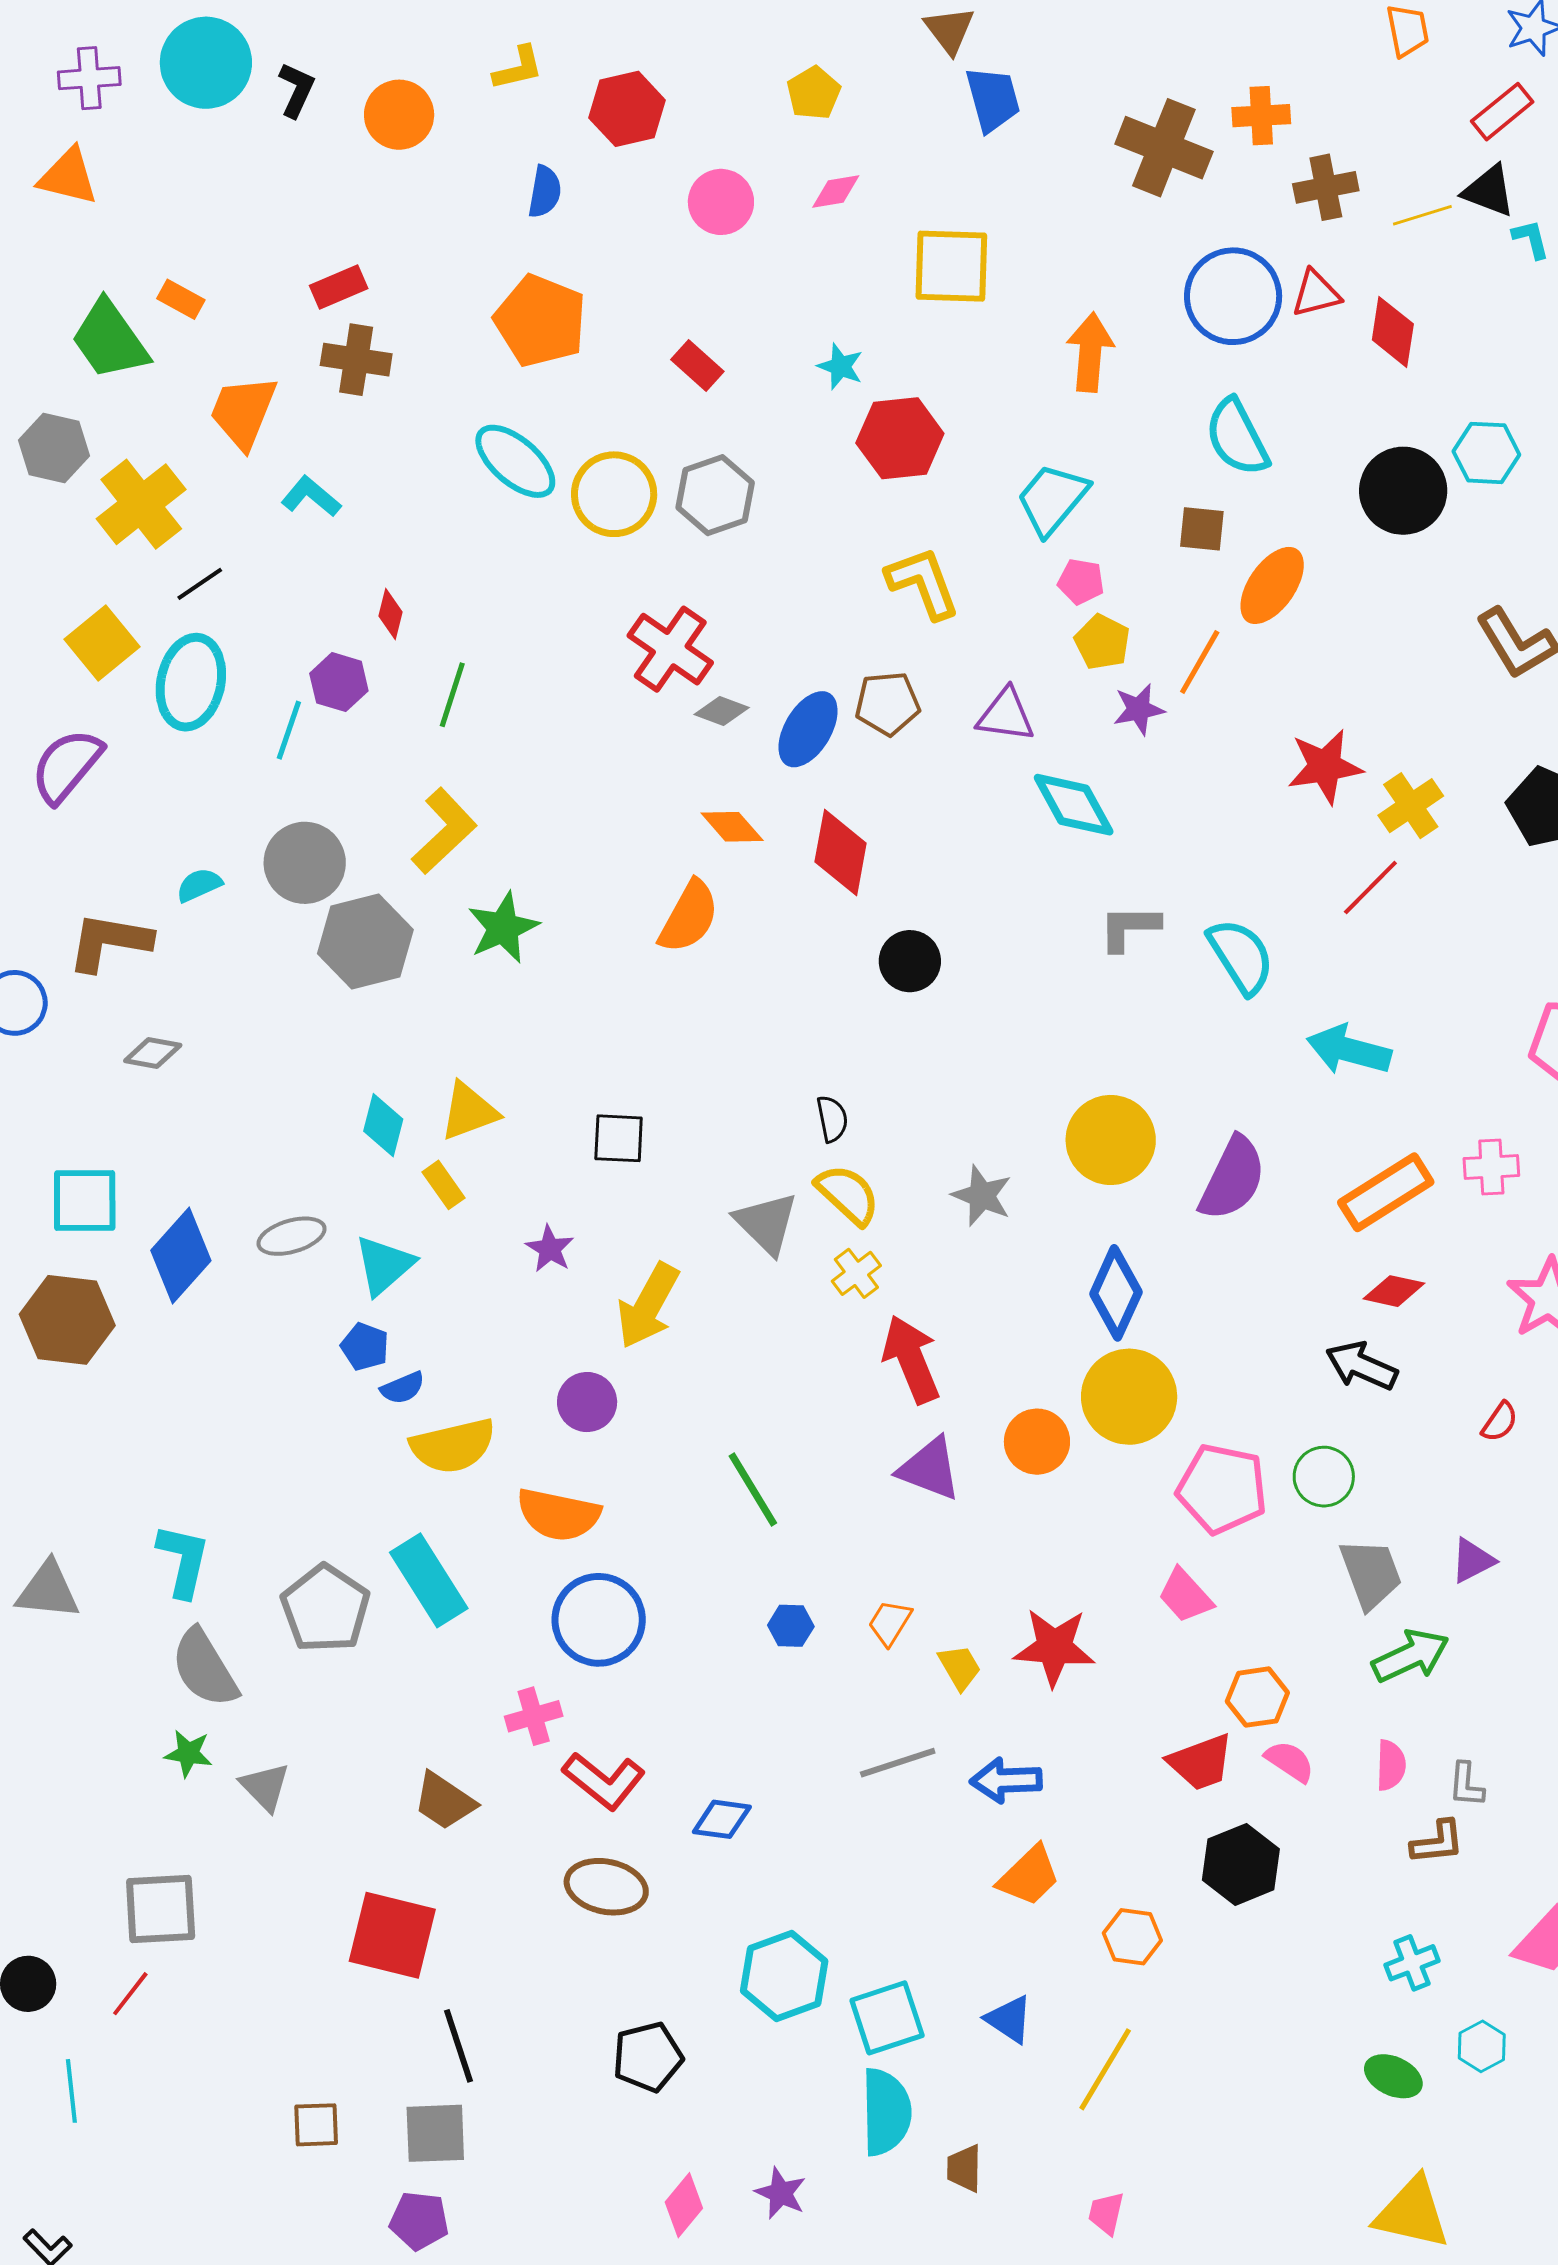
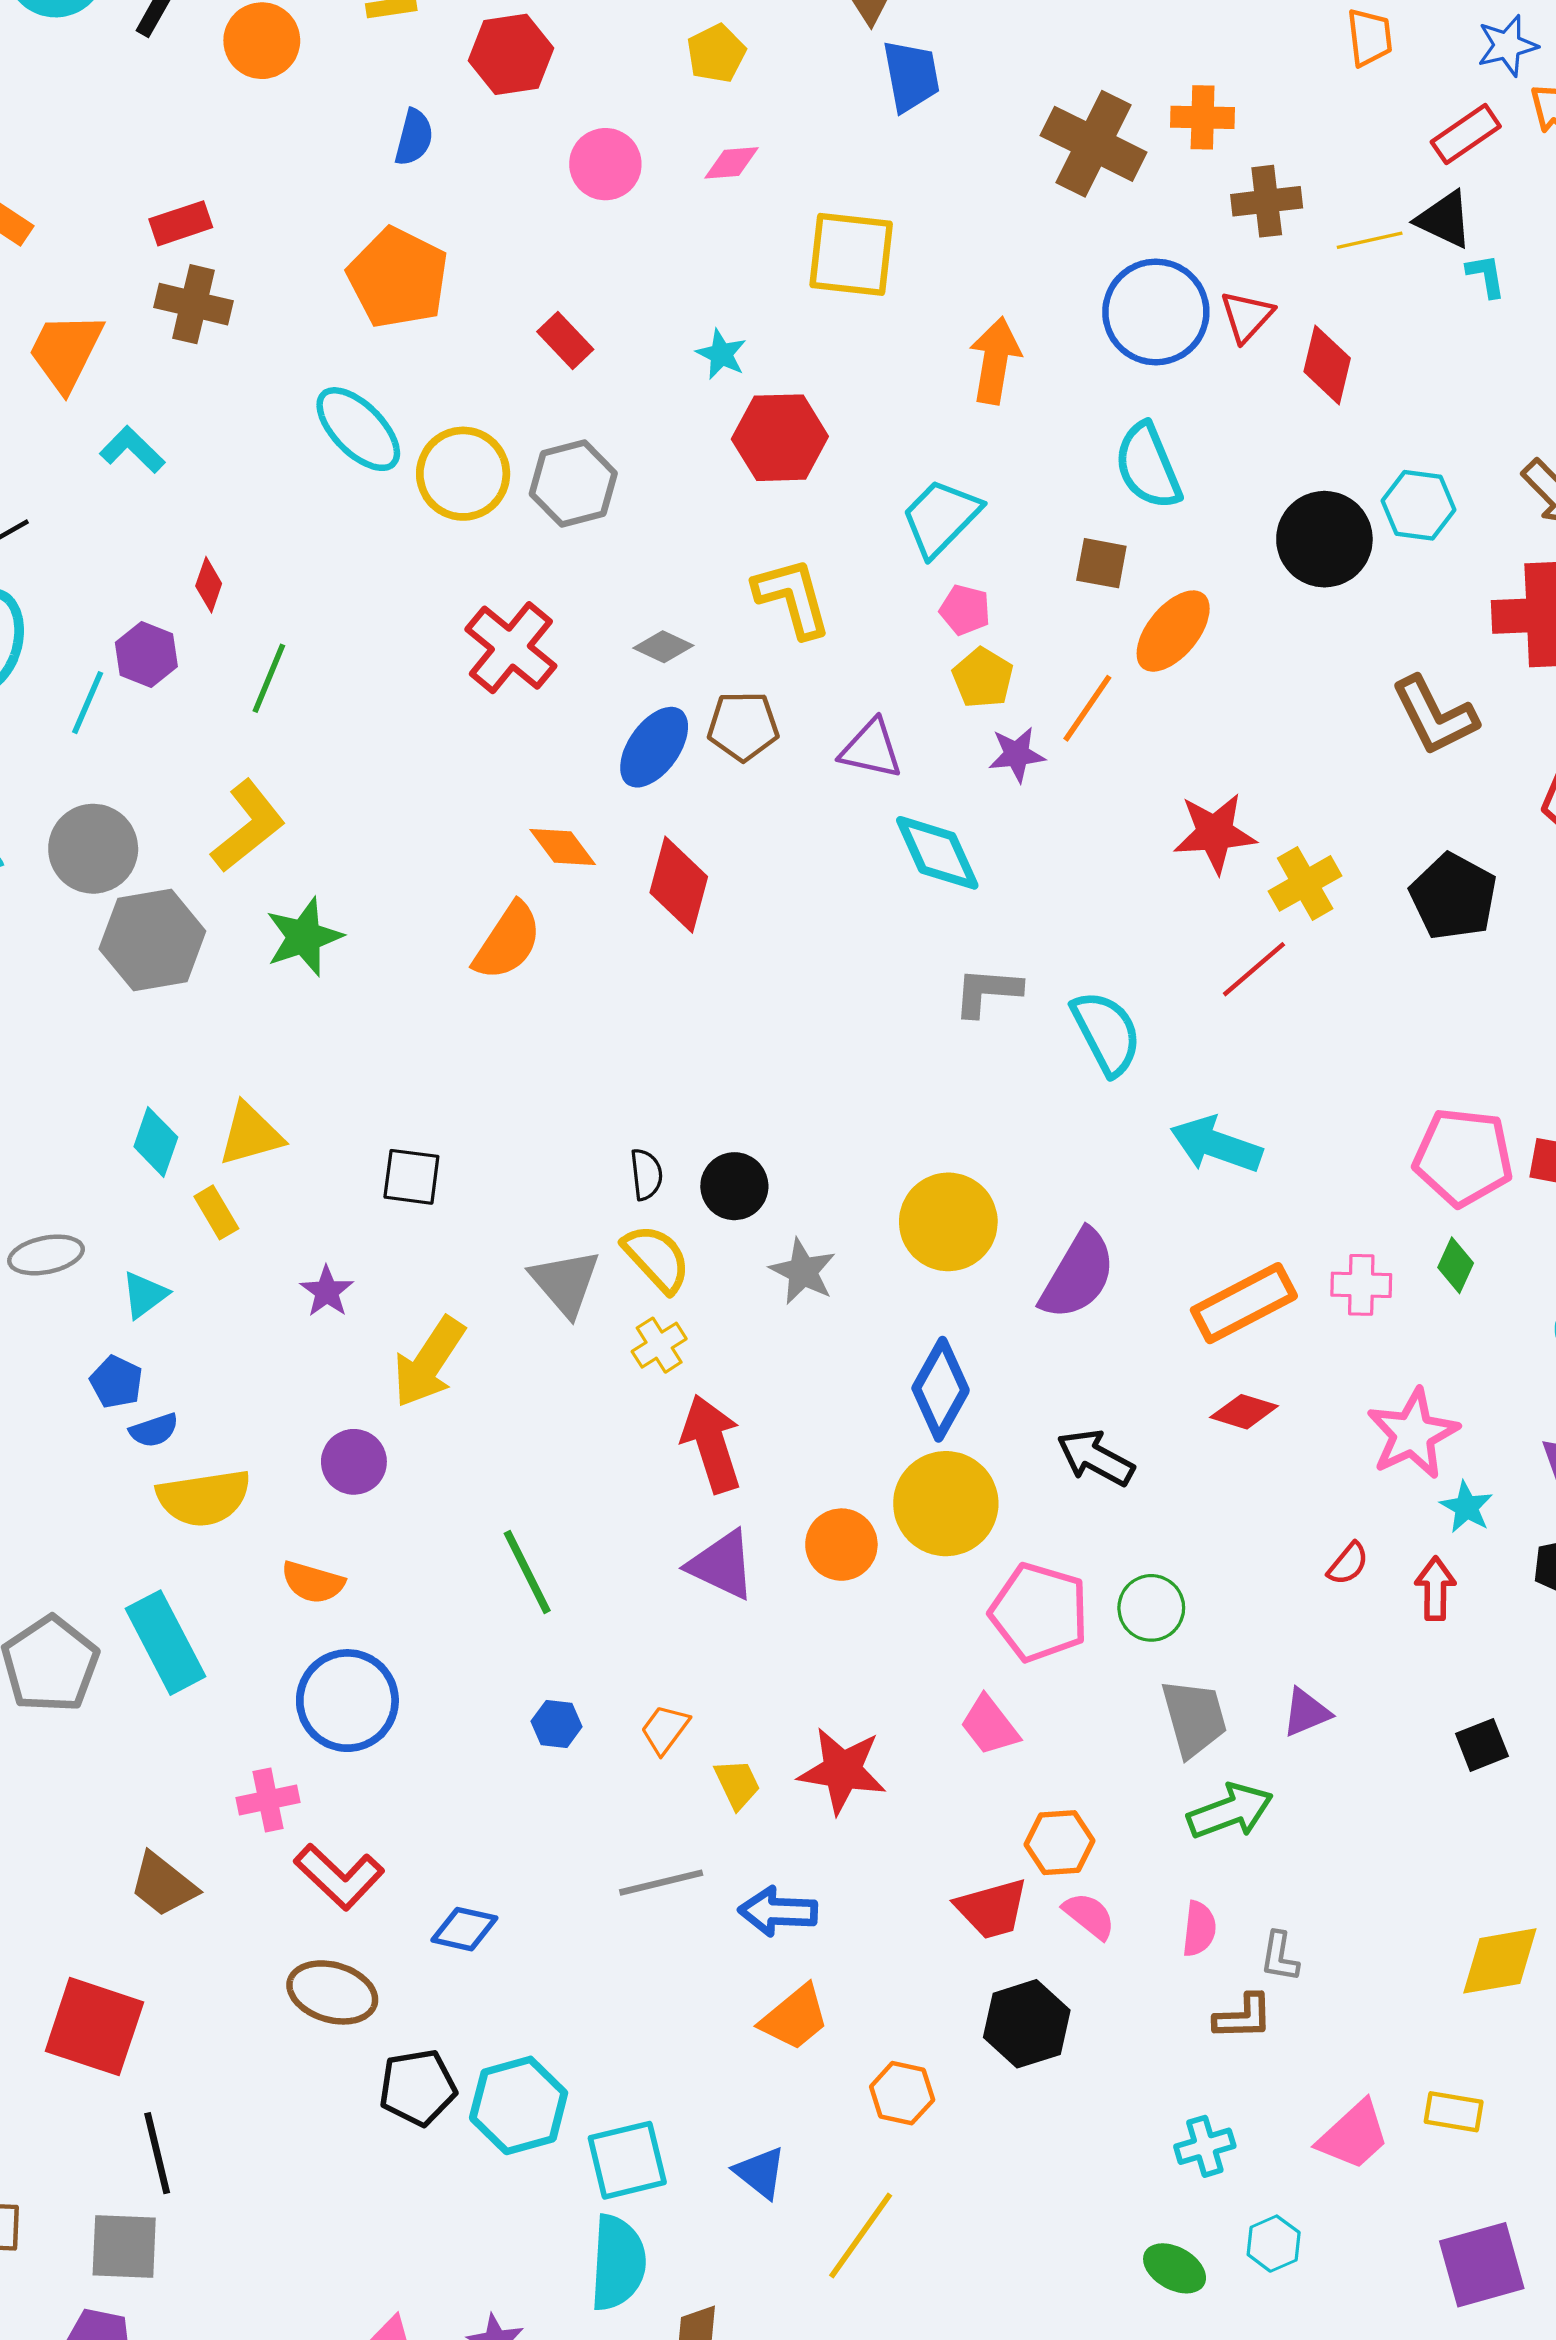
red triangle: (1316, 293) -> (1247, 316), turned -38
gray diamond: (722, 711) -> (663, 647), moved
black circle: (910, 961) -> (734, 1186), moved
cyan triangle: (384, 1265) -> (145, 1295), size x0.7
black arrow: (1361, 1366) -> (1095, 1458), moved
orange semicircle: (558, 1515) -> (313, 1582), size x0.7
black pentagon: (648, 2057) -> (418, 2087), moved

